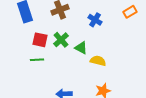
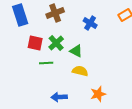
green line: (37, 60) -> (46, 63), moved
yellow semicircle: (98, 61) -> (80, 71), moved

